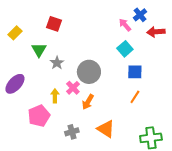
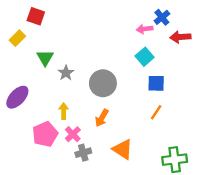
red square: (54, 24) -> (36, 16), moved
pink arrow: (125, 25) -> (145, 29), turned -56
pink cross: (73, 88) -> (73, 134), moved

